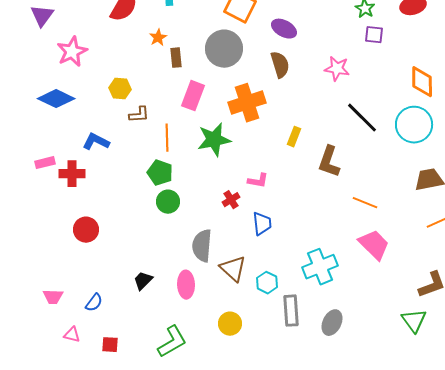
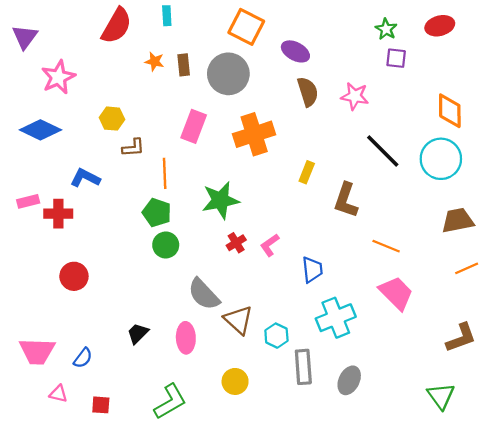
orange star: (158, 38) -> (155, 62), turned -30
brown rectangle: (176, 58) -> (184, 65), moved
brown semicircle: (280, 65) -> (308, 92), moved
green star: (214, 140) -> (221, 200), moved
pink L-shape: (258, 181) -> (270, 245), moved, turned 135
blue trapezoid: (262, 224) -> (312, 270), moved
gray semicircle: (202, 246) -> (204, 294), turned -48
pink trapezoid: (53, 297) -> (37, 351), size x1.6
green triangle: (414, 321) -> (441, 396), moved

